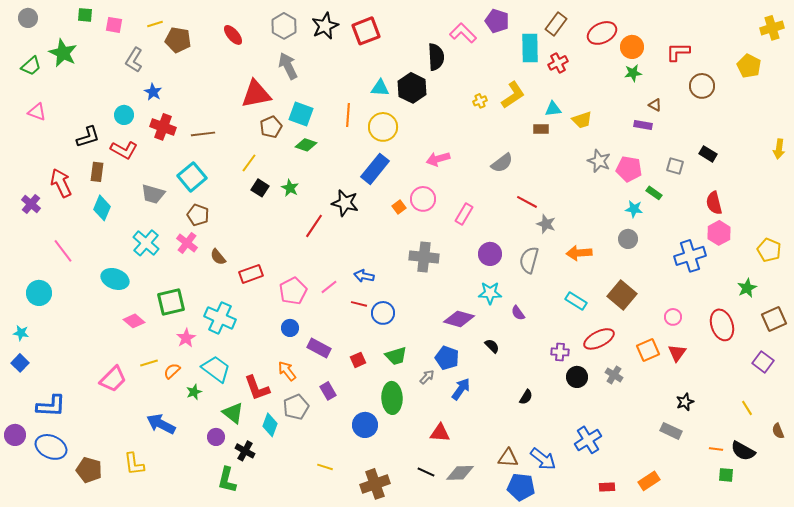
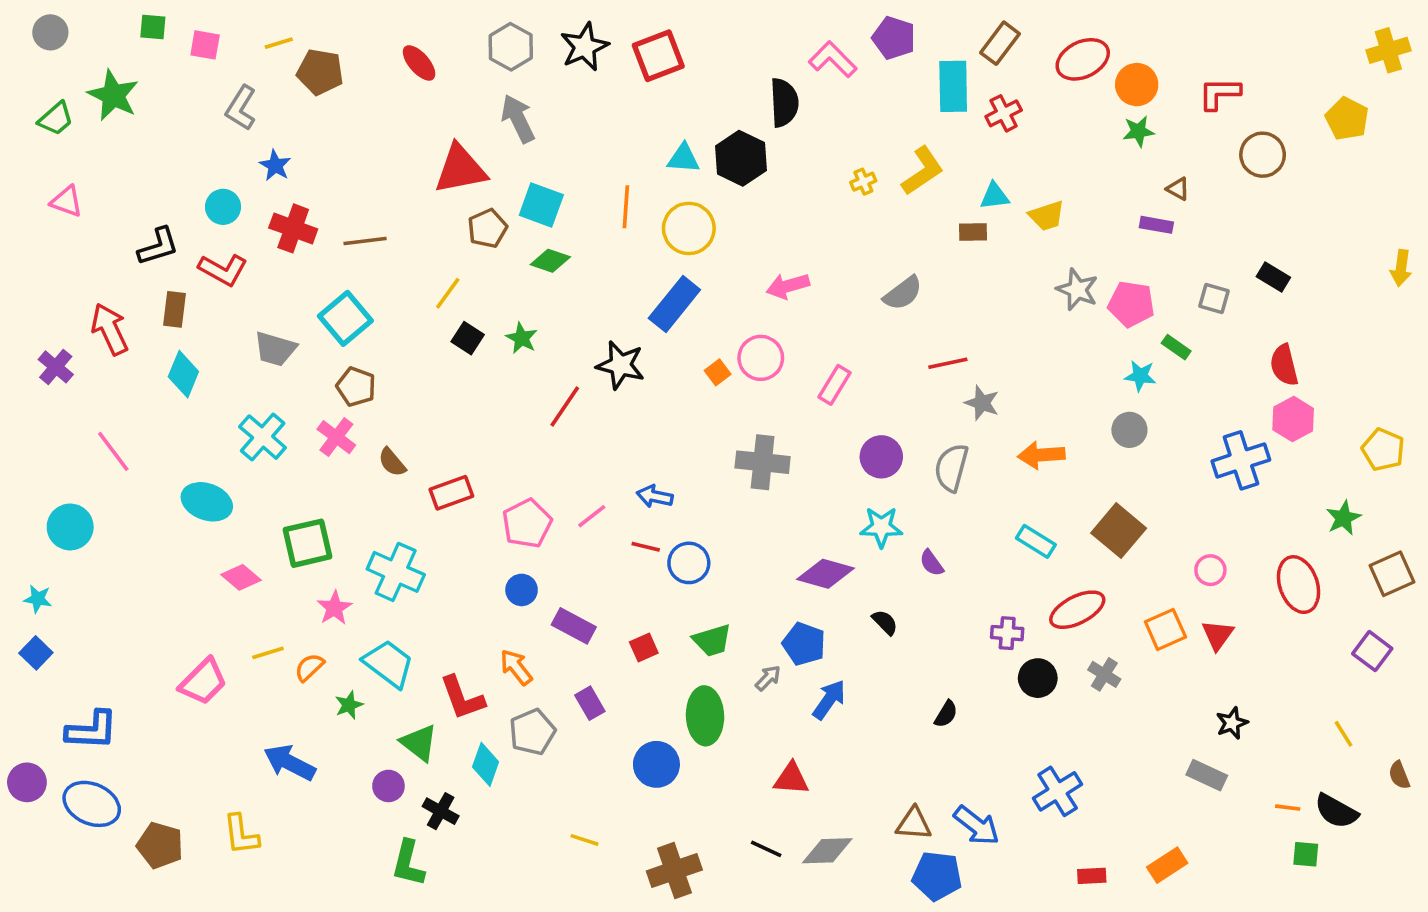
red line: (527, 202) -> (948, 363), turned -40

